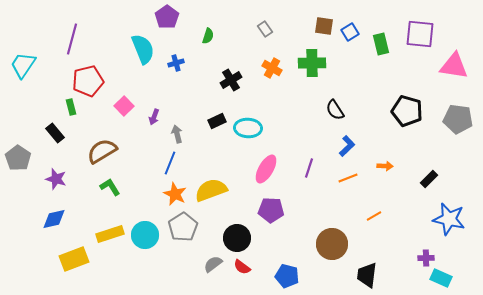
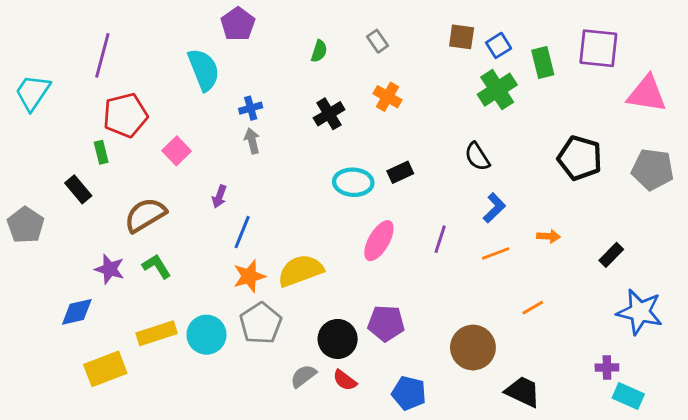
green semicircle: (208, 36) -> (319, 51), moved
blue cross: (176, 63) -> (251, 108), moved
green cross: (312, 63) -> (497, 90), moved, turned -32
purple arrow: (154, 117) -> (219, 196), moved
black rectangle: (217, 121) -> (400, 172), moved
gray arrow: (177, 134) -> (252, 141), moved
purple star: (56, 179) -> (110, 269), moved
orange star: (175, 194) -> (249, 276), turned 30
purple pentagon: (271, 210) -> (386, 323), moved
black trapezoid: (367, 275) -> (523, 392), turned 108

